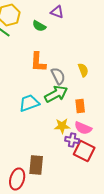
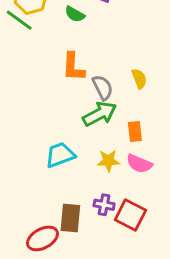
cyan trapezoid: (29, 103) -> (60, 155), moved
purple cross: (72, 140) -> (104, 205), moved
red square: (84, 151) -> (130, 215), moved
red ellipse: (17, 179) -> (42, 238), turned 45

